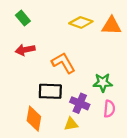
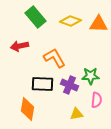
green rectangle: (23, 18) -> (36, 17), moved, size x1.5
purple cross: (80, 103) -> (70, 85), moved
yellow triangle: (71, 124) -> (76, 114), moved

